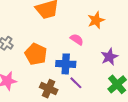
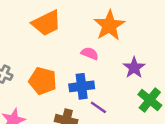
orange star: (96, 20) -> (109, 25), size x1.4

